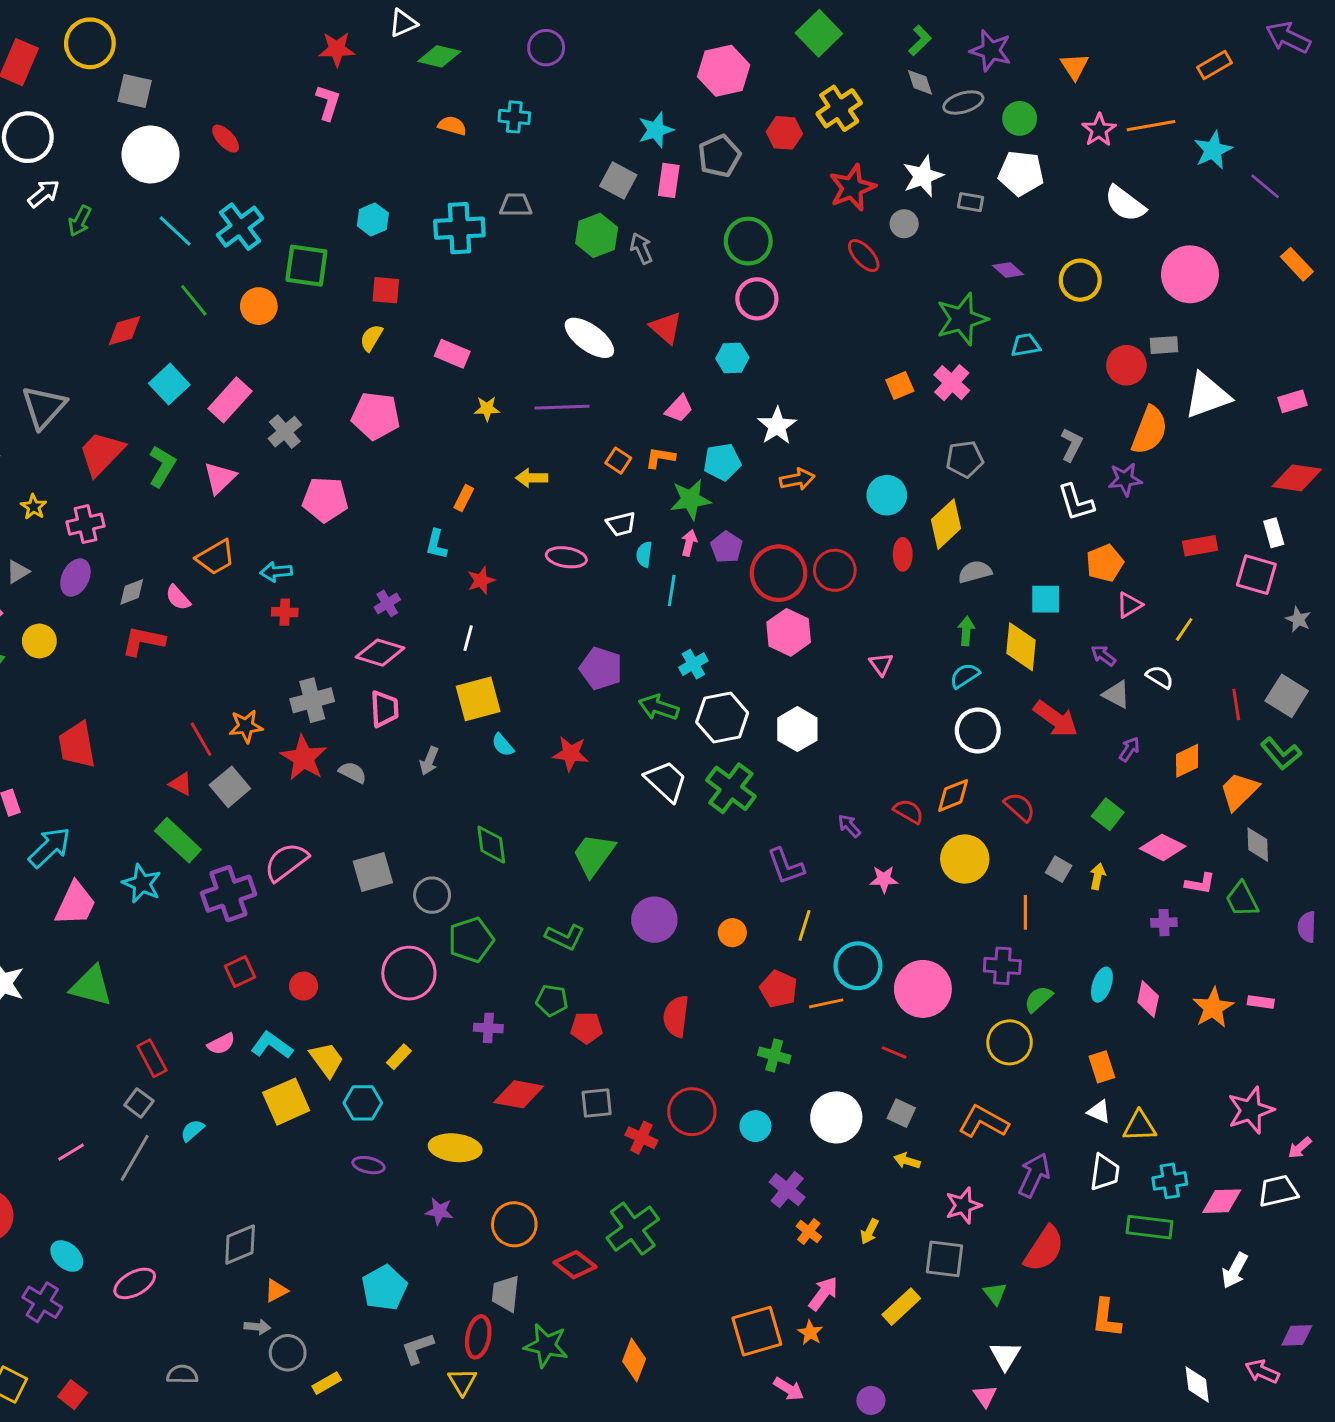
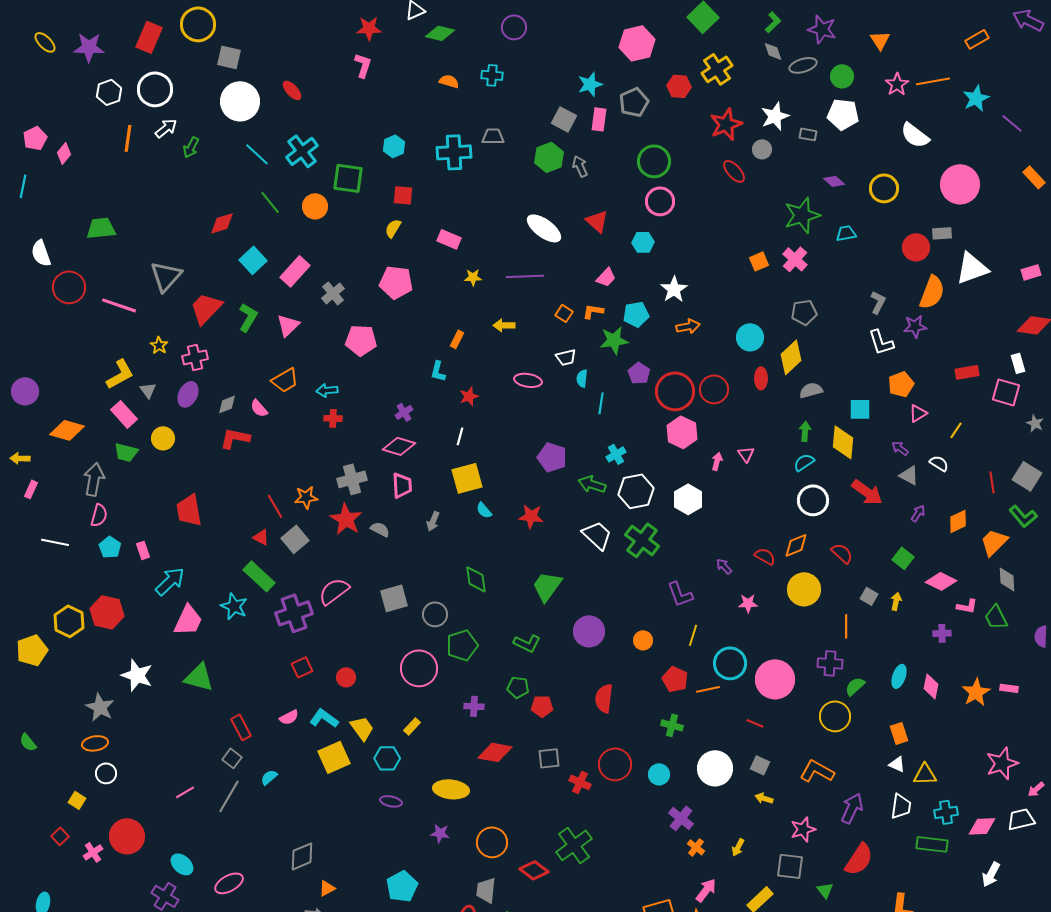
pink arrow: (689, 543) -> (717, 461), moved
gray triangle: (18, 572) -> (148, 390), turned -36

